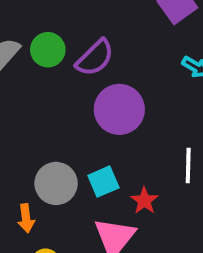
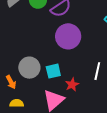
orange arrow: (26, 218) -> (11, 82), turned -32

